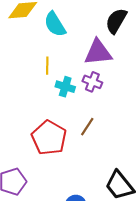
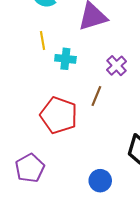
purple cross: (92, 82) -> (117, 66), moved, turned 36

